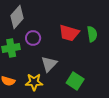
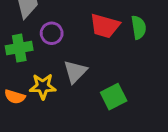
green square: (75, 81) -> (114, 97), turned 30
yellow star: (34, 82) -> (43, 86), moved

